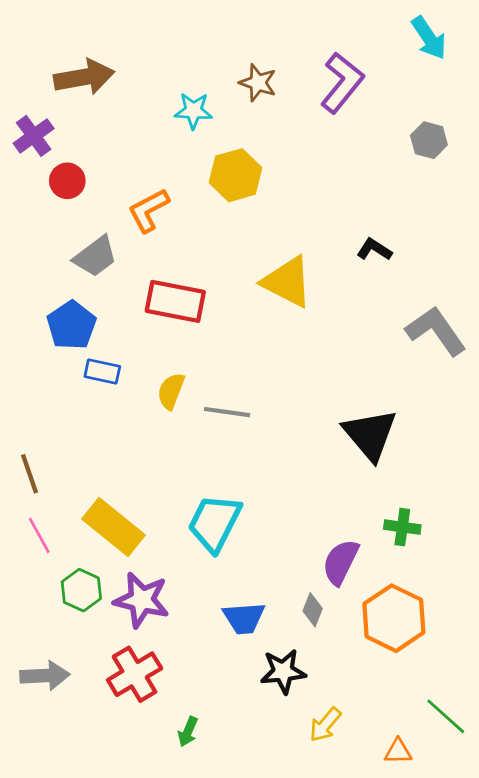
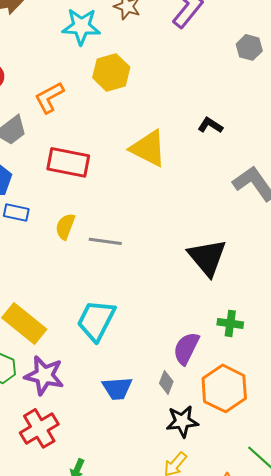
cyan star: (193, 111) -> (81, 26), size x1.4
black star: (283, 671) -> (182, 421), moved

